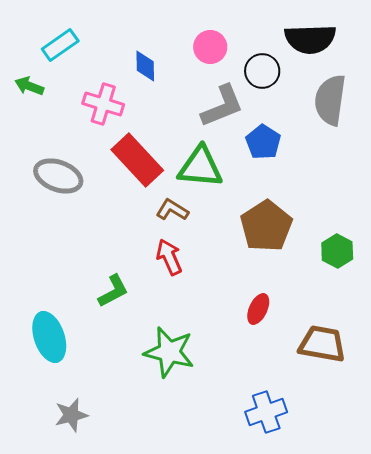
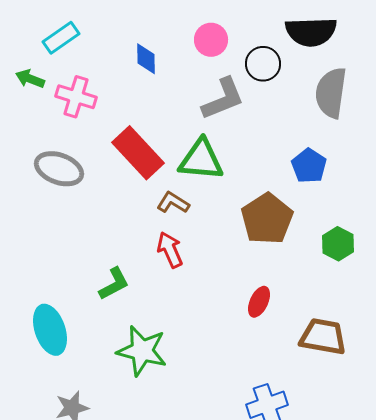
pink cross: (103, 104) -> (76, 97), moved
blue pentagon: (263, 142) -> (309, 166), moved
green star: (169, 352) -> (142, 351), moved

